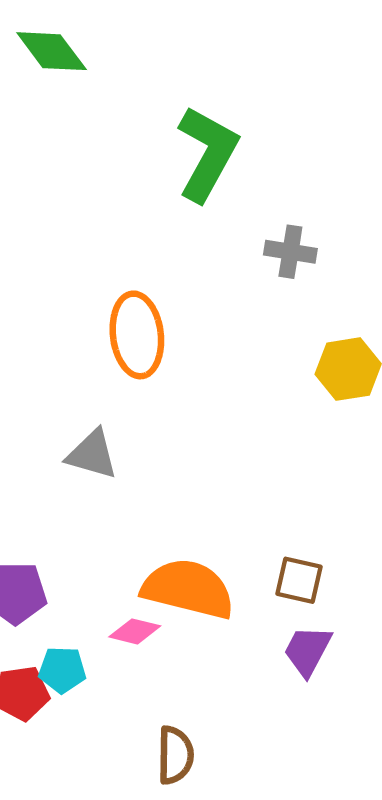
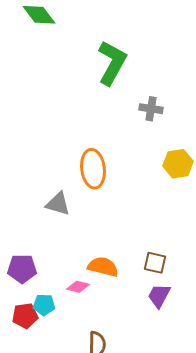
orange ellipse: (137, 335) -> (93, 169), moved
orange semicircle: (188, 589) -> (103, 267), size x0.7

